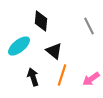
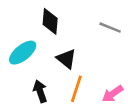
gray line: (89, 26) -> (110, 28), turned -42

